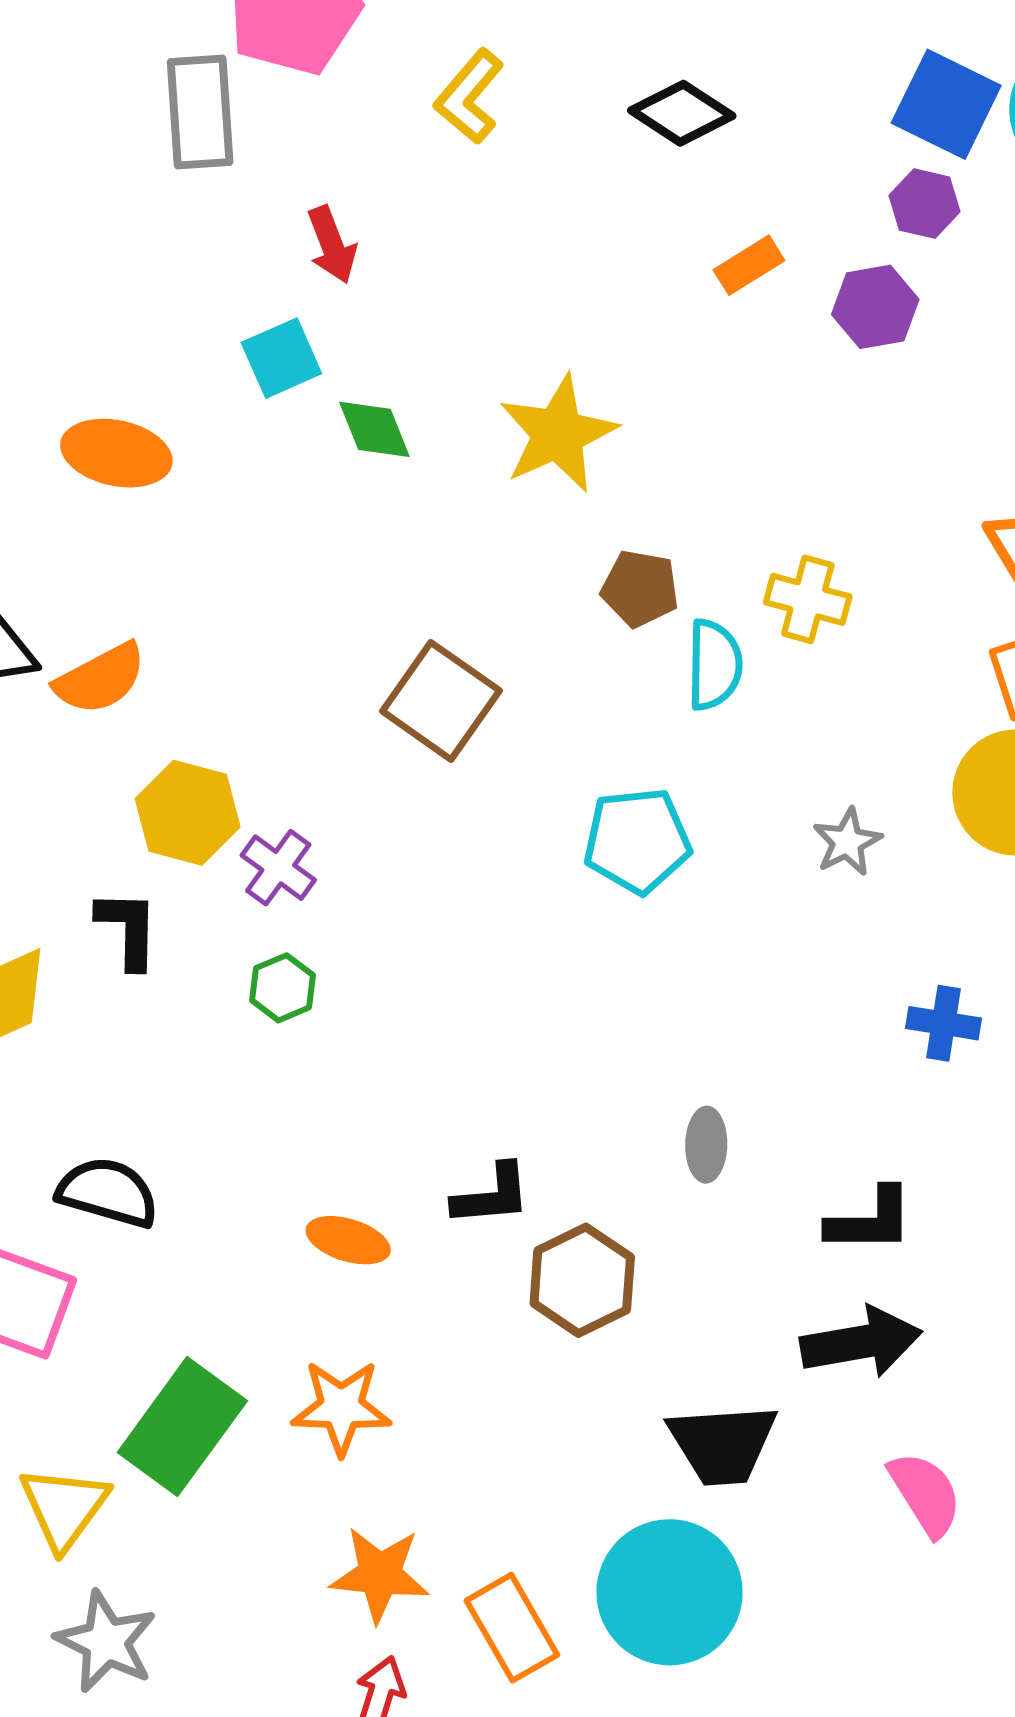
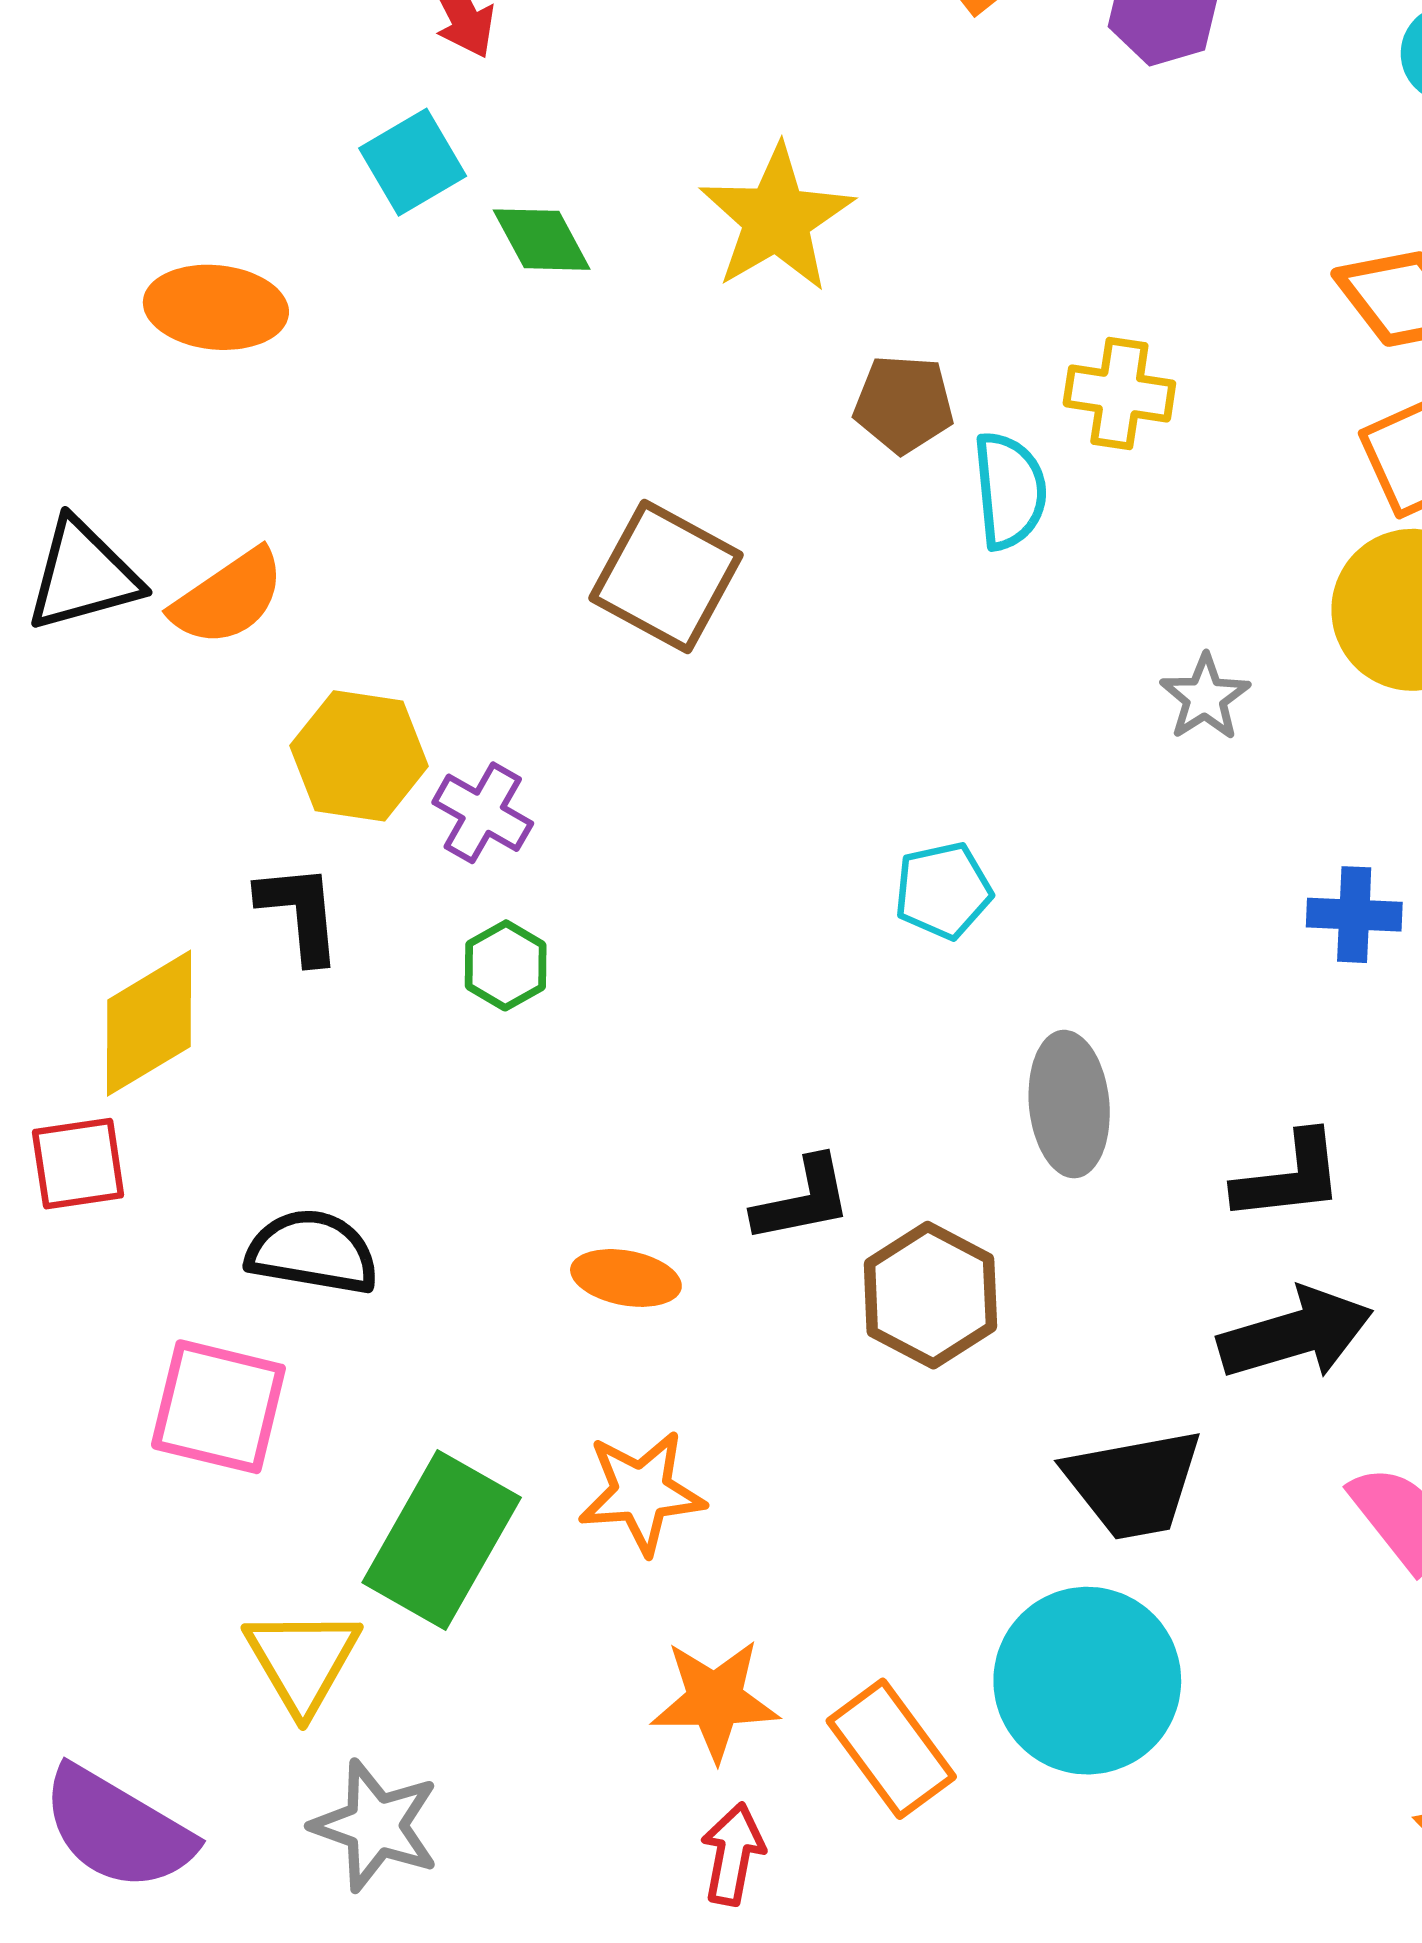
cyan pentagon: (637, 841) -> (943, 890), moved, size x0.7
gray ellipse: (706, 1145) -> (1069, 1104), size x1.5

